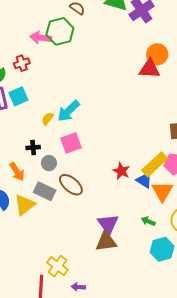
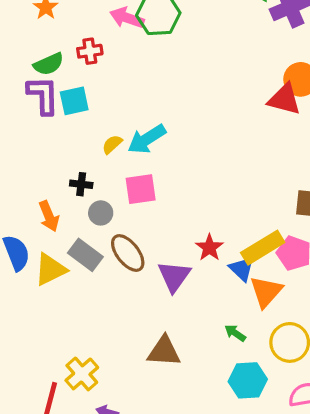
purple triangle: (108, 224) -> (174, 276), moved

